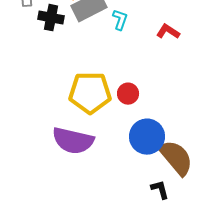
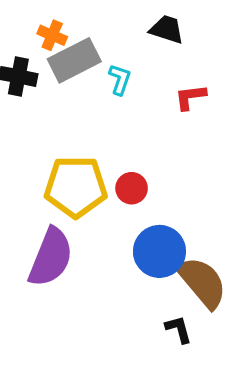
red L-shape: (168, 32) -> (190, 97), turned -40
purple semicircle: (73, 141) -> (51, 257), turned -81

